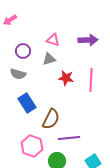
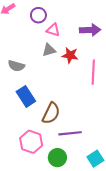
purple circle: (23, 51) -> (38, 15), moved
red star: (66, 78) -> (70, 55), moved

